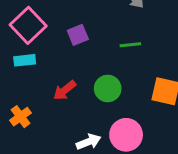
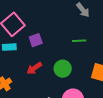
purple square: (78, 35) -> (36, 40), moved

